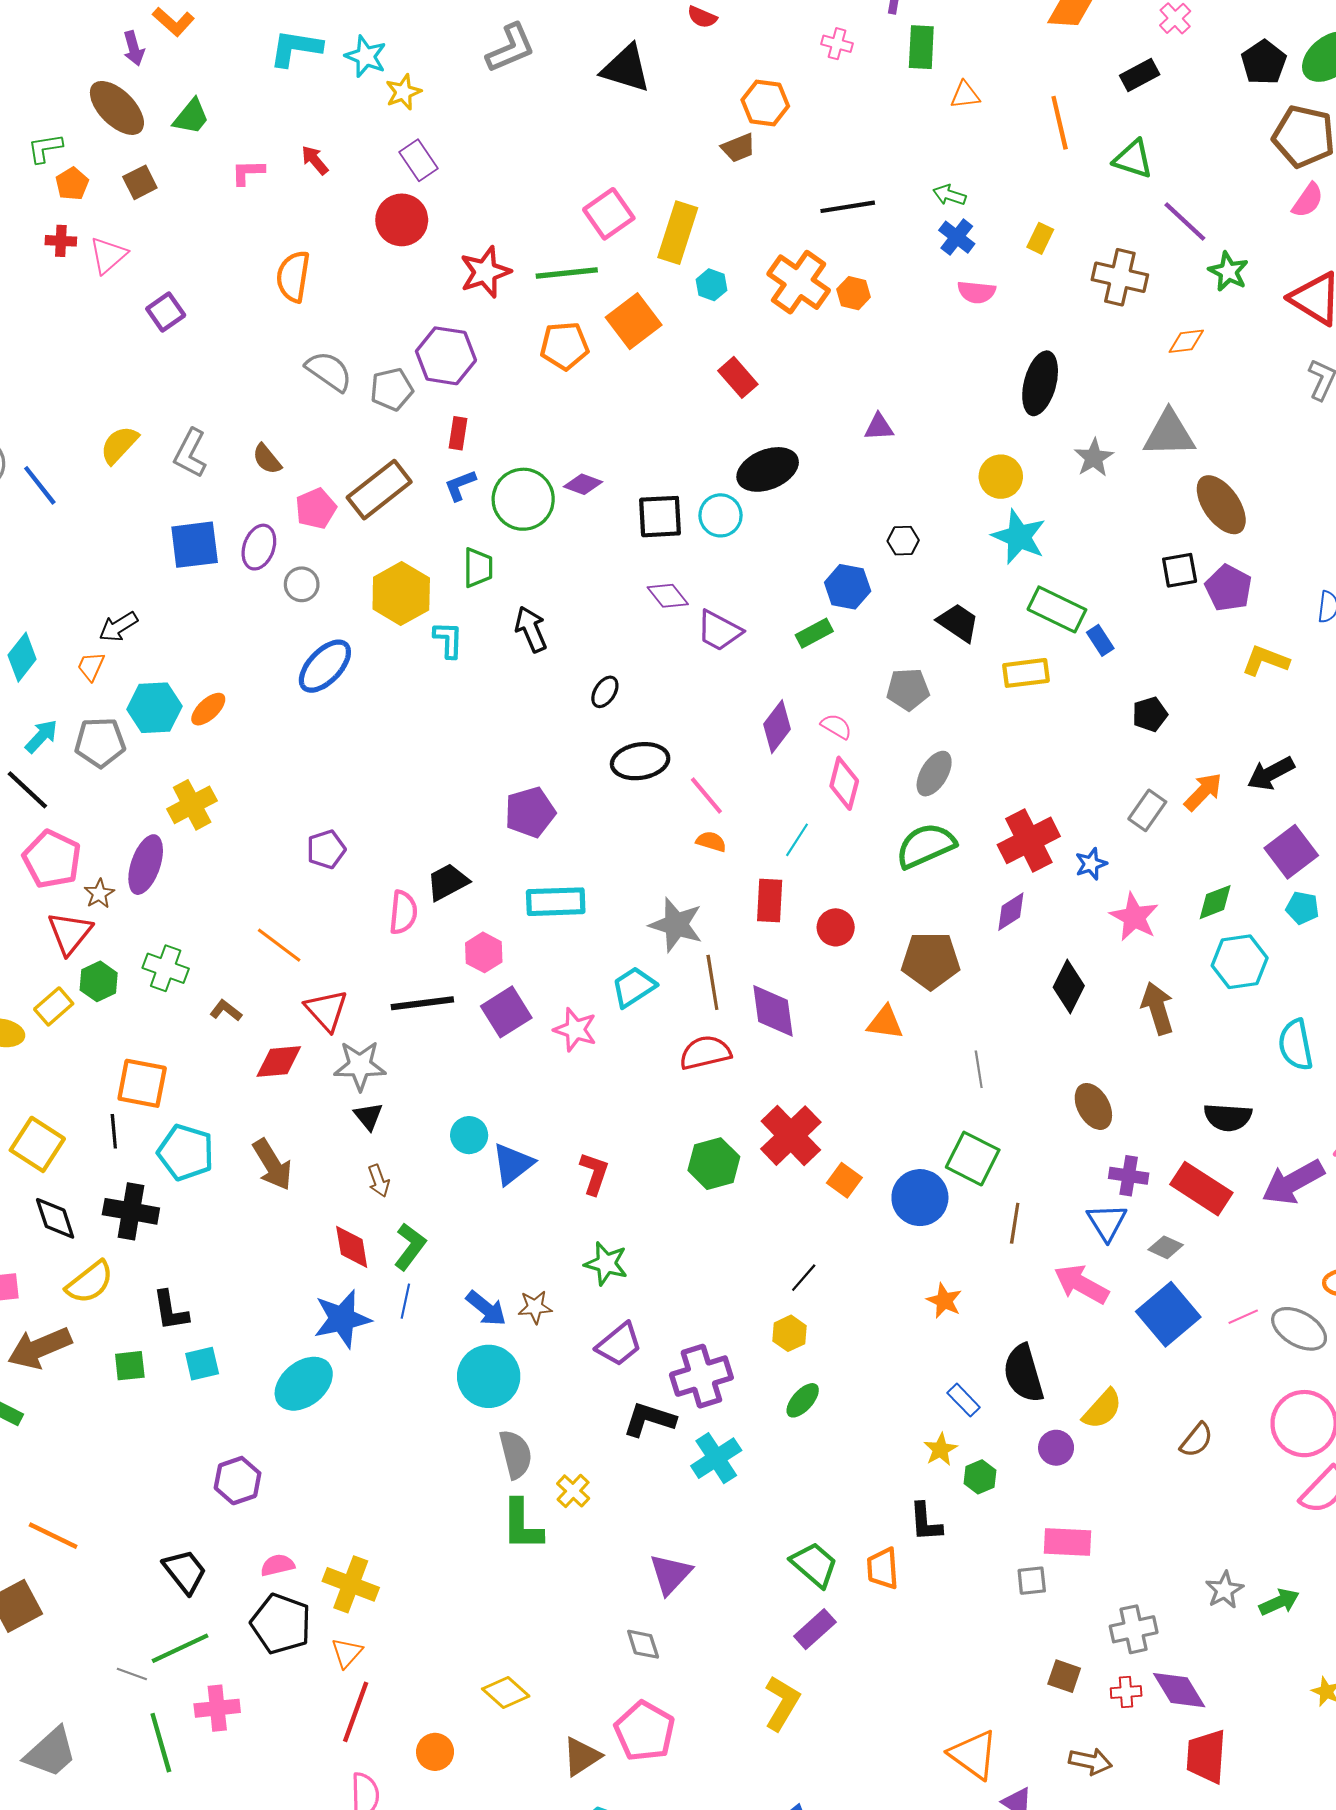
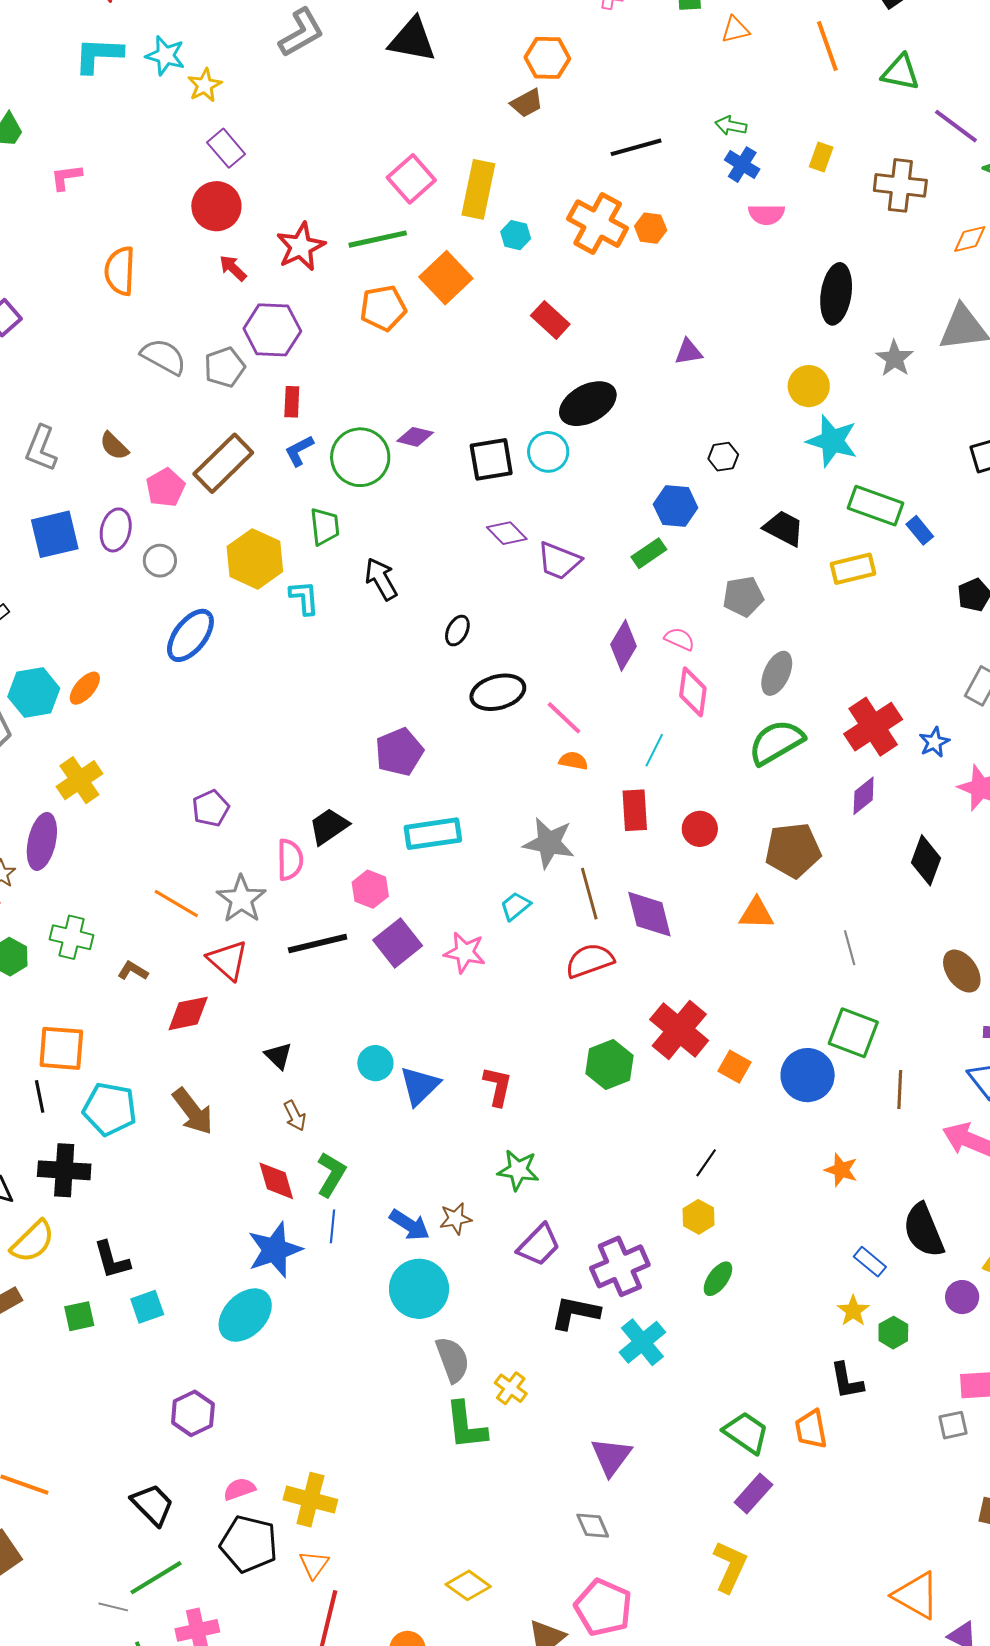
red arrow: (315, 160) -> (233, 268), moved
cyan trapezoid: (634, 987) -> (515, 906), size x0.7
gray star: (360, 1066) -> (241, 899), moved, turned -30

